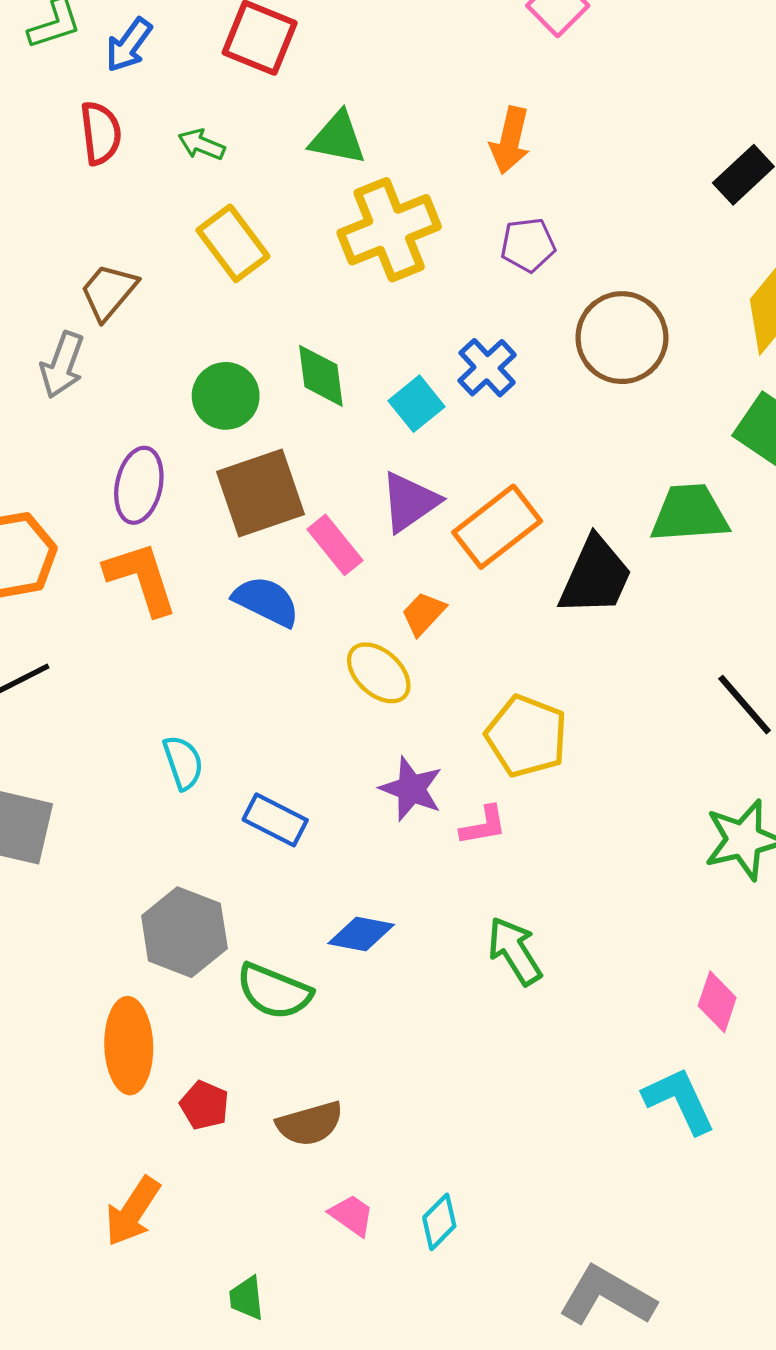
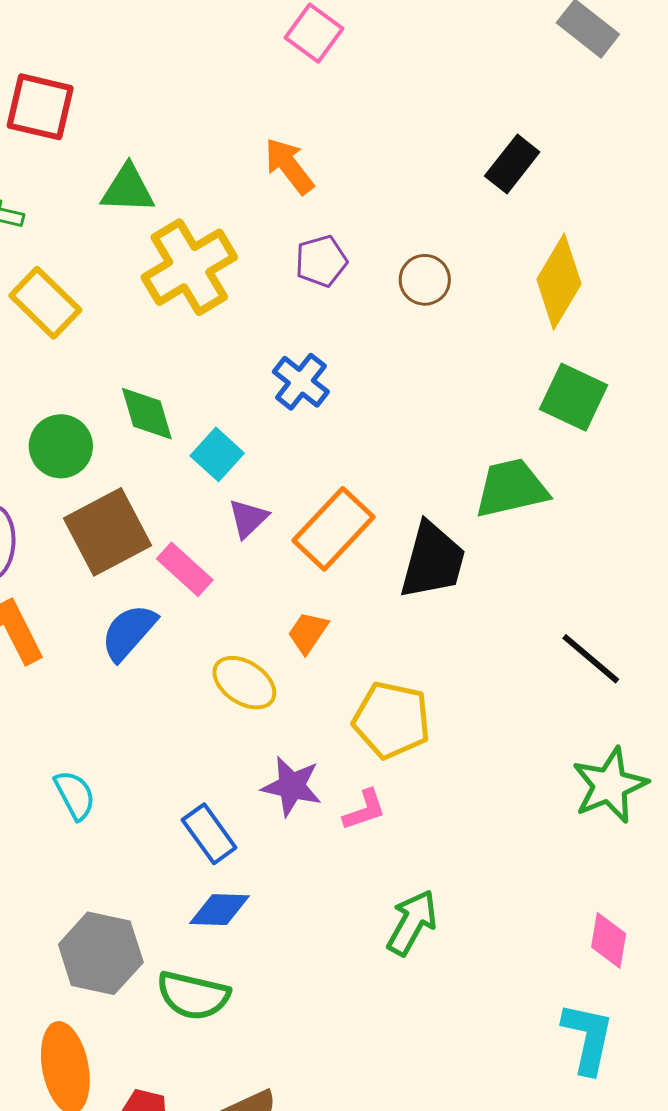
orange arrow: (510, 140) -> (289, 166), turned 138
brown circle: (622, 338) -> (425, 280), moved, size x0.6
cyan square: (417, 404) -> (217, 454), moved
purple triangle: (410, 502) -> (248, 518), size x0.7
blue semicircle: (266, 601) -> (129, 632), turned -66
orange trapezoid: (423, 613) -> (308, 633), moved
blue rectangle: (275, 820) -> (209, 834), moved, turned 36
blue diamond: (361, 934) -> (219, 910), moved
green arrow: (515, 951) -> (412, 923), turned 70
cyan L-shape: (679, 1100) -> (588, 1038), turned 46

